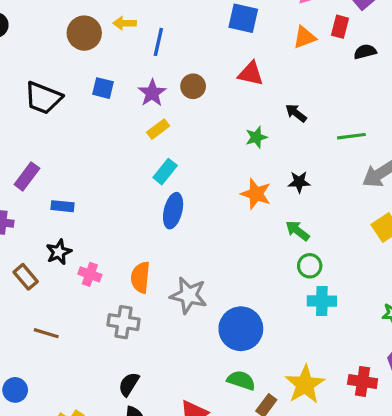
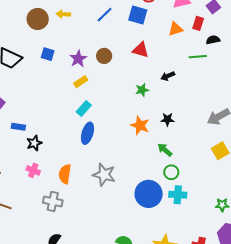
blue line: (158, 42) -> (105, 15), moved, turned 30
black arrow: (296, 113) -> (168, 76), turned -64
green line: (351, 136) -> (198, 57), moved
black star: (59, 252) -> (34, 143), moved
gray star: (189, 295) -> (104, 175), moved
blue circle: (241, 329) -> (149, 194), moved

